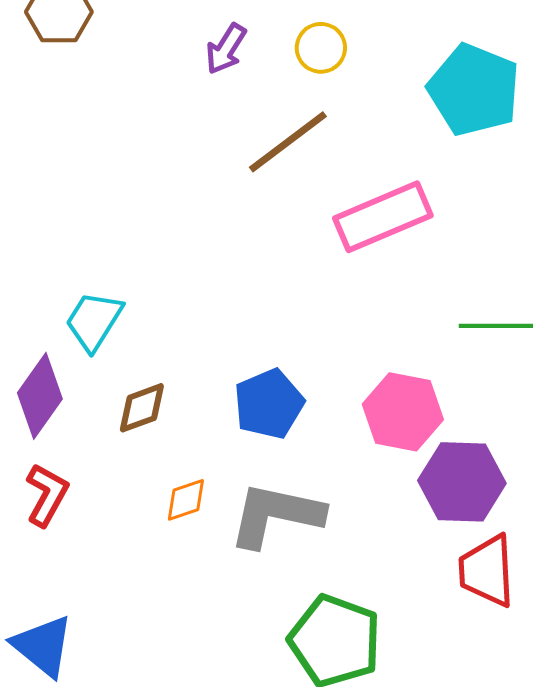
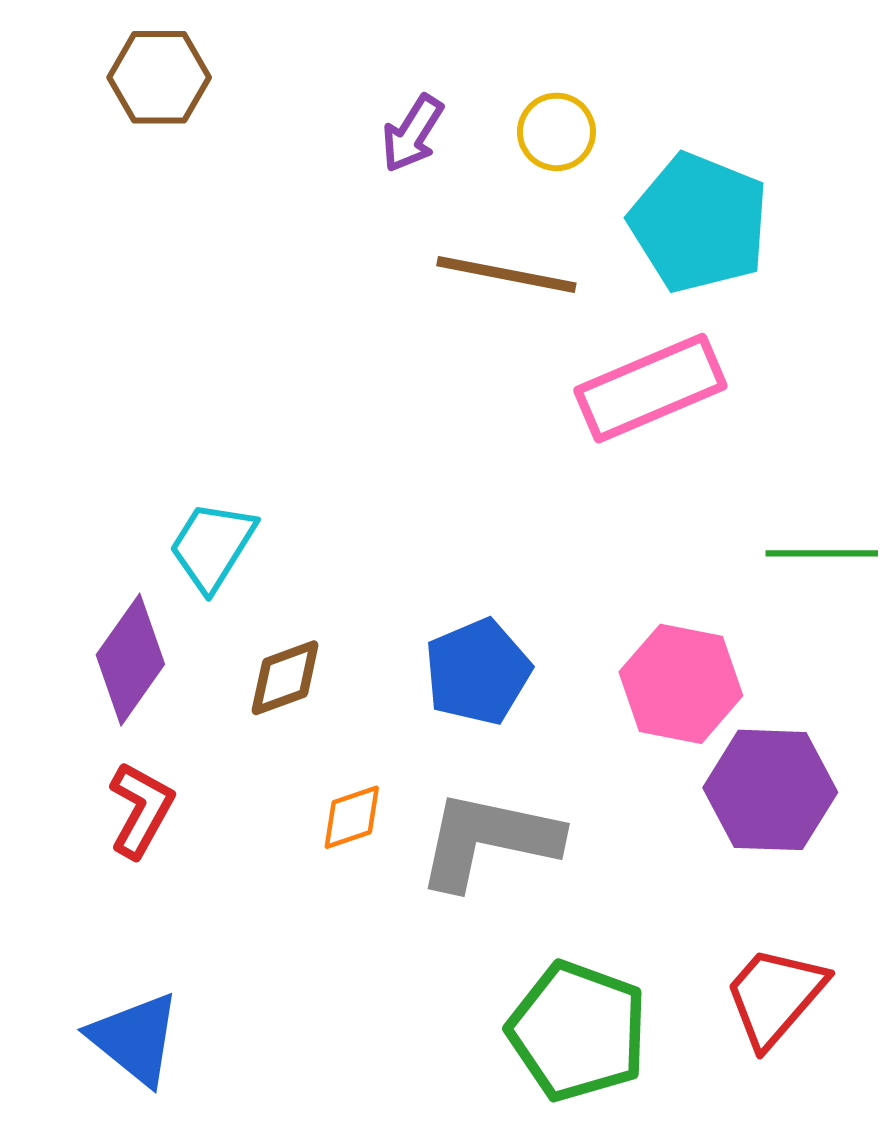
cyan pentagon: (474, 90) -> (699, 223), moved
brown line: (288, 142) -> (506, 274), turned 48
red trapezoid: (487, 571) -> (775, 996), moved, turned 44

